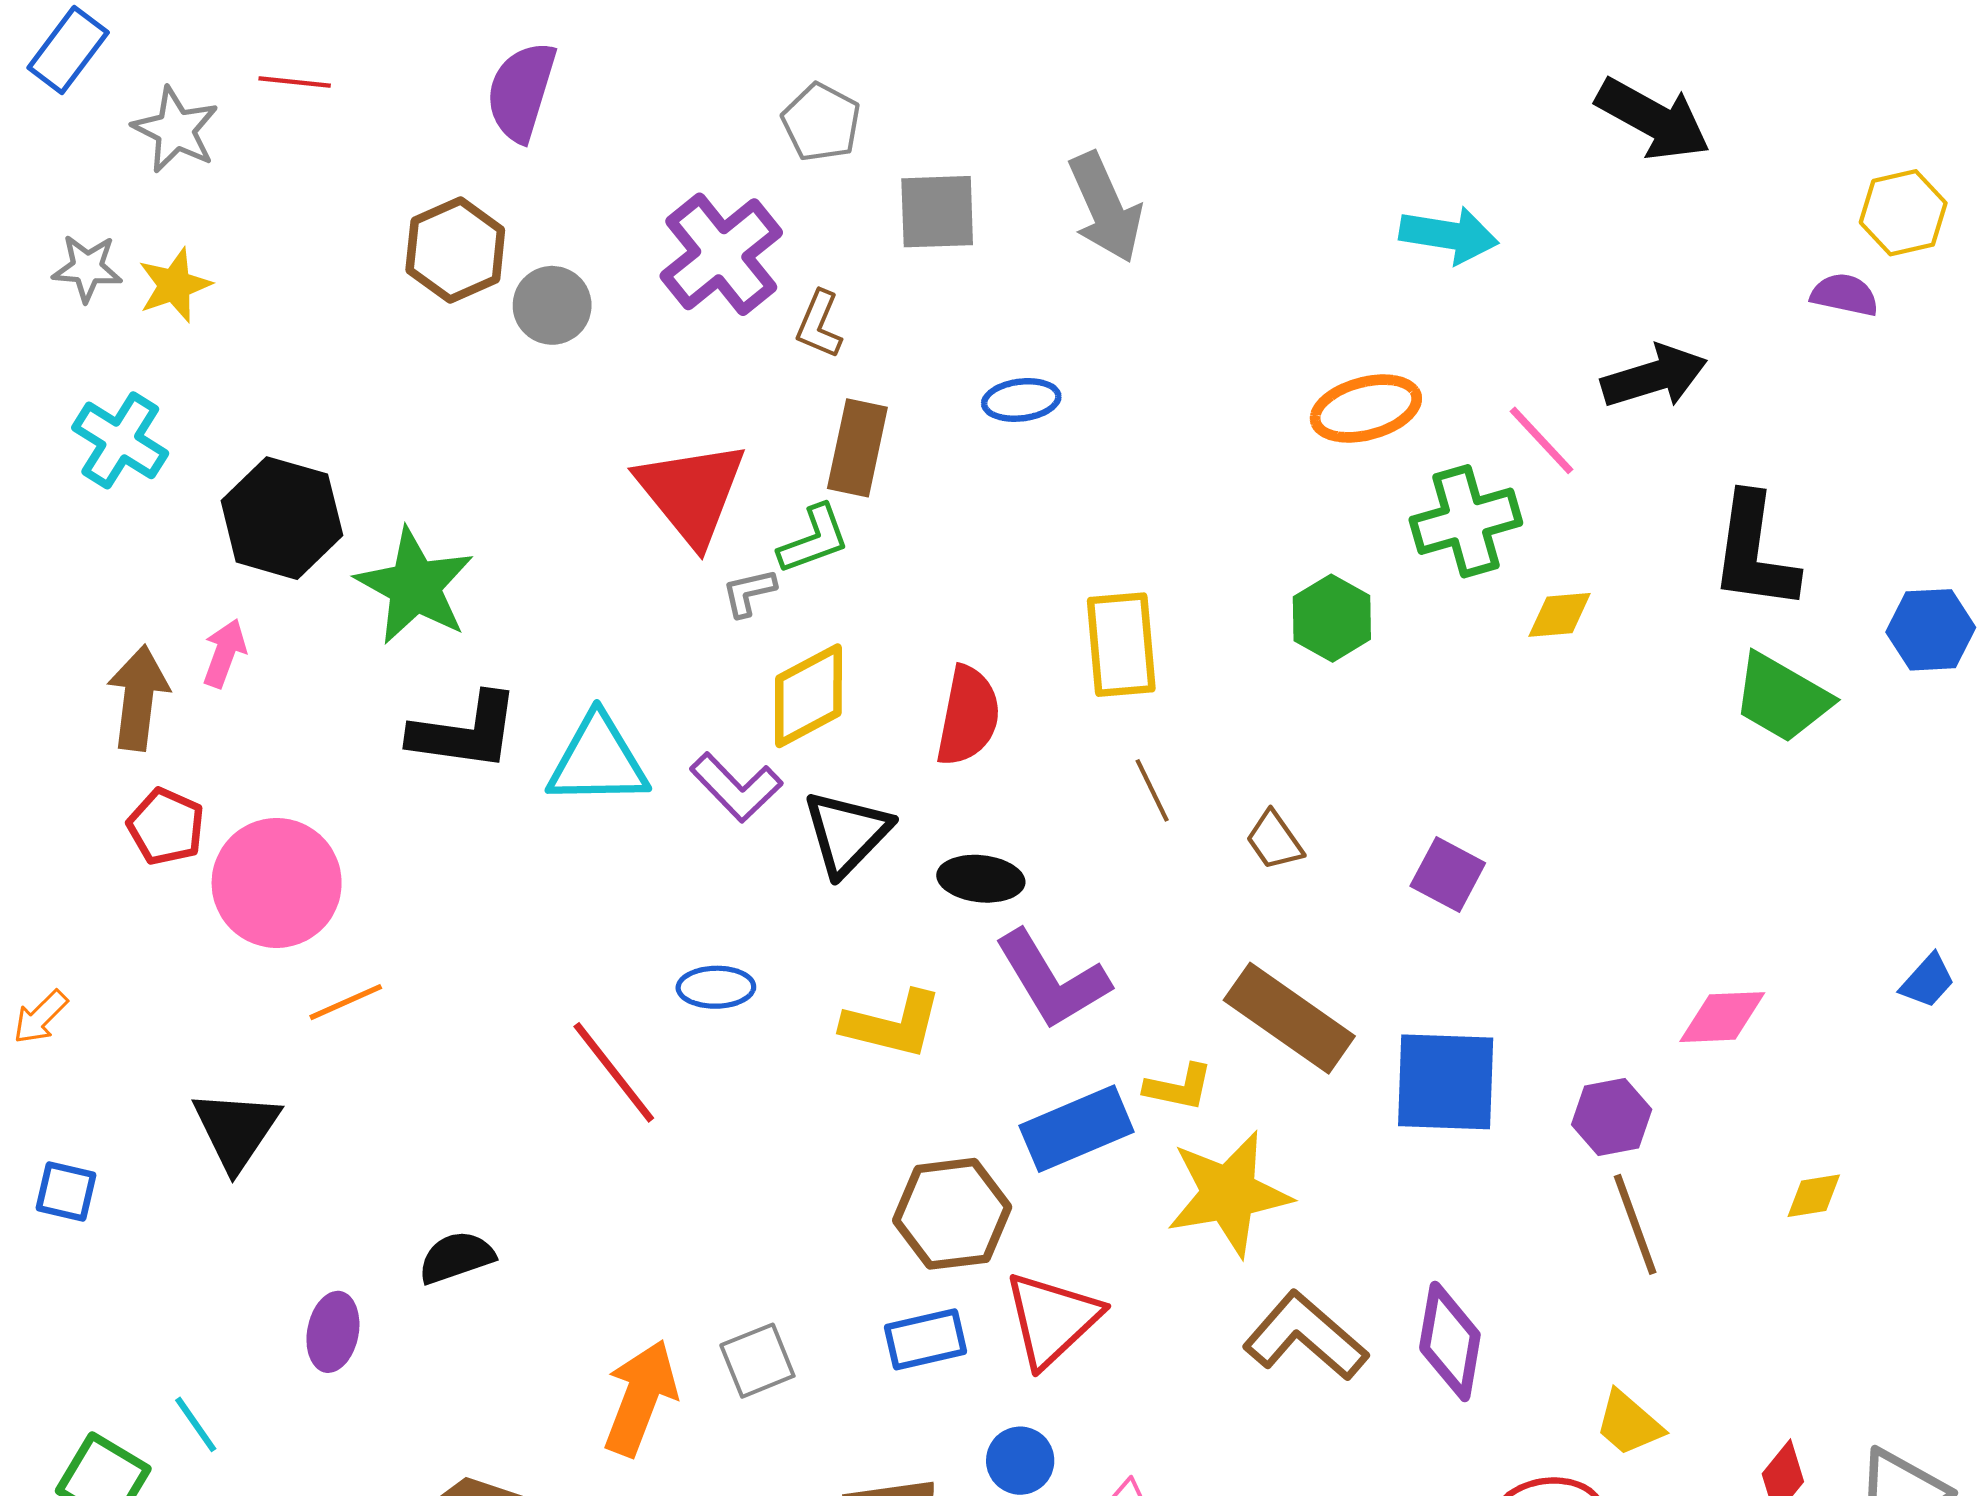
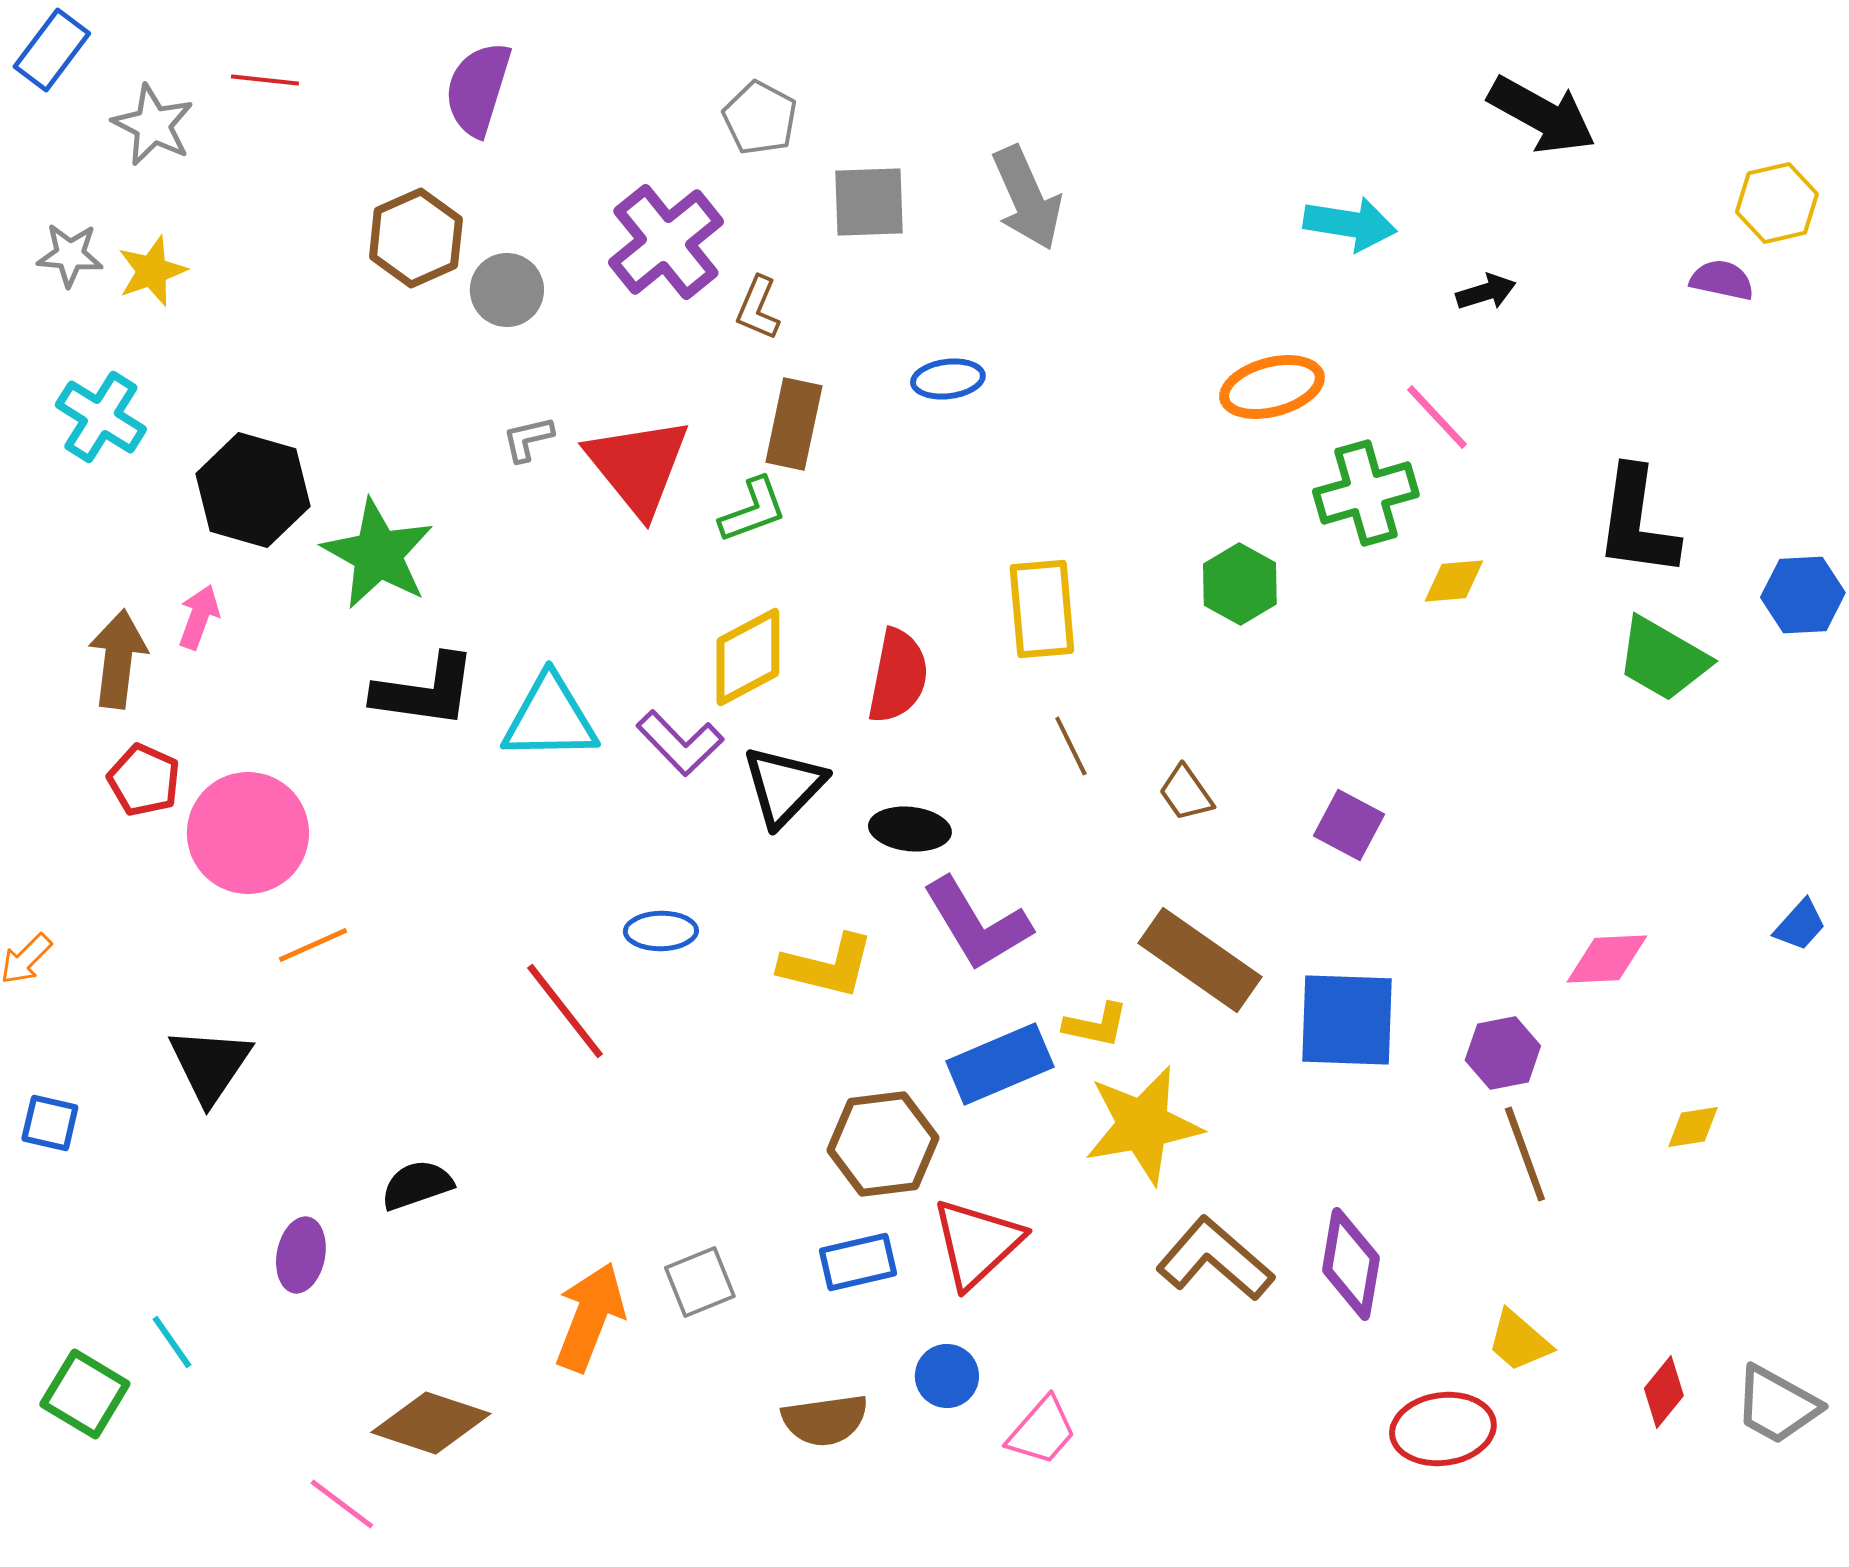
black arrow: (1654, 377) -> (1486, 292), moved, size x0.6
gray L-shape: (749, 593) -> (528, 439), moved

